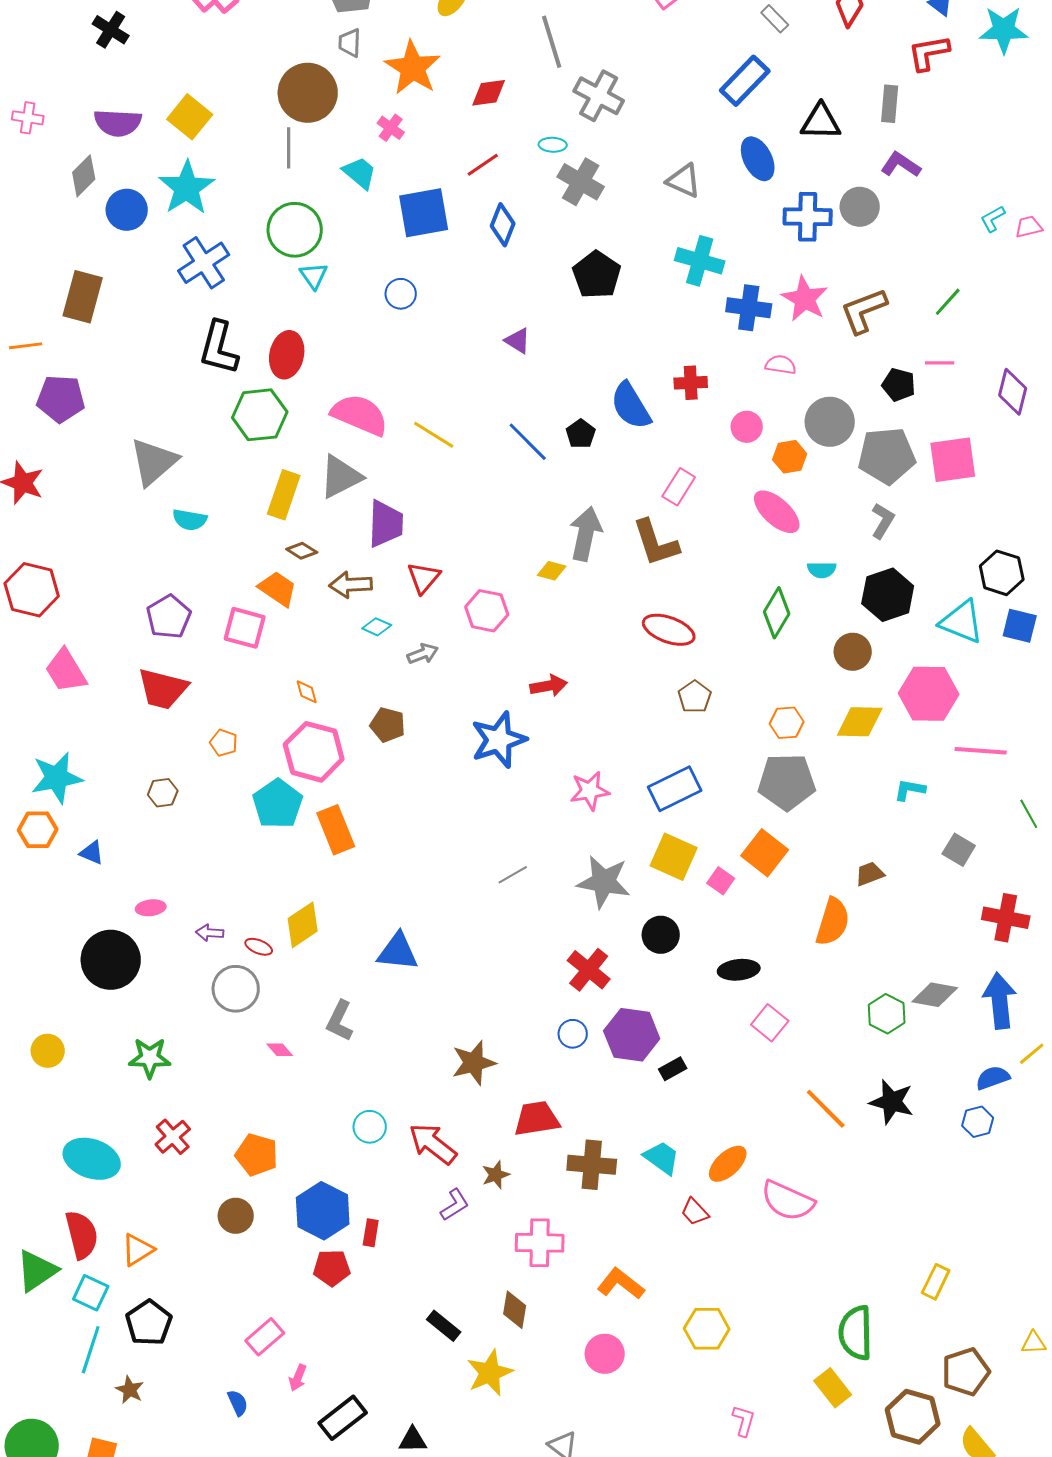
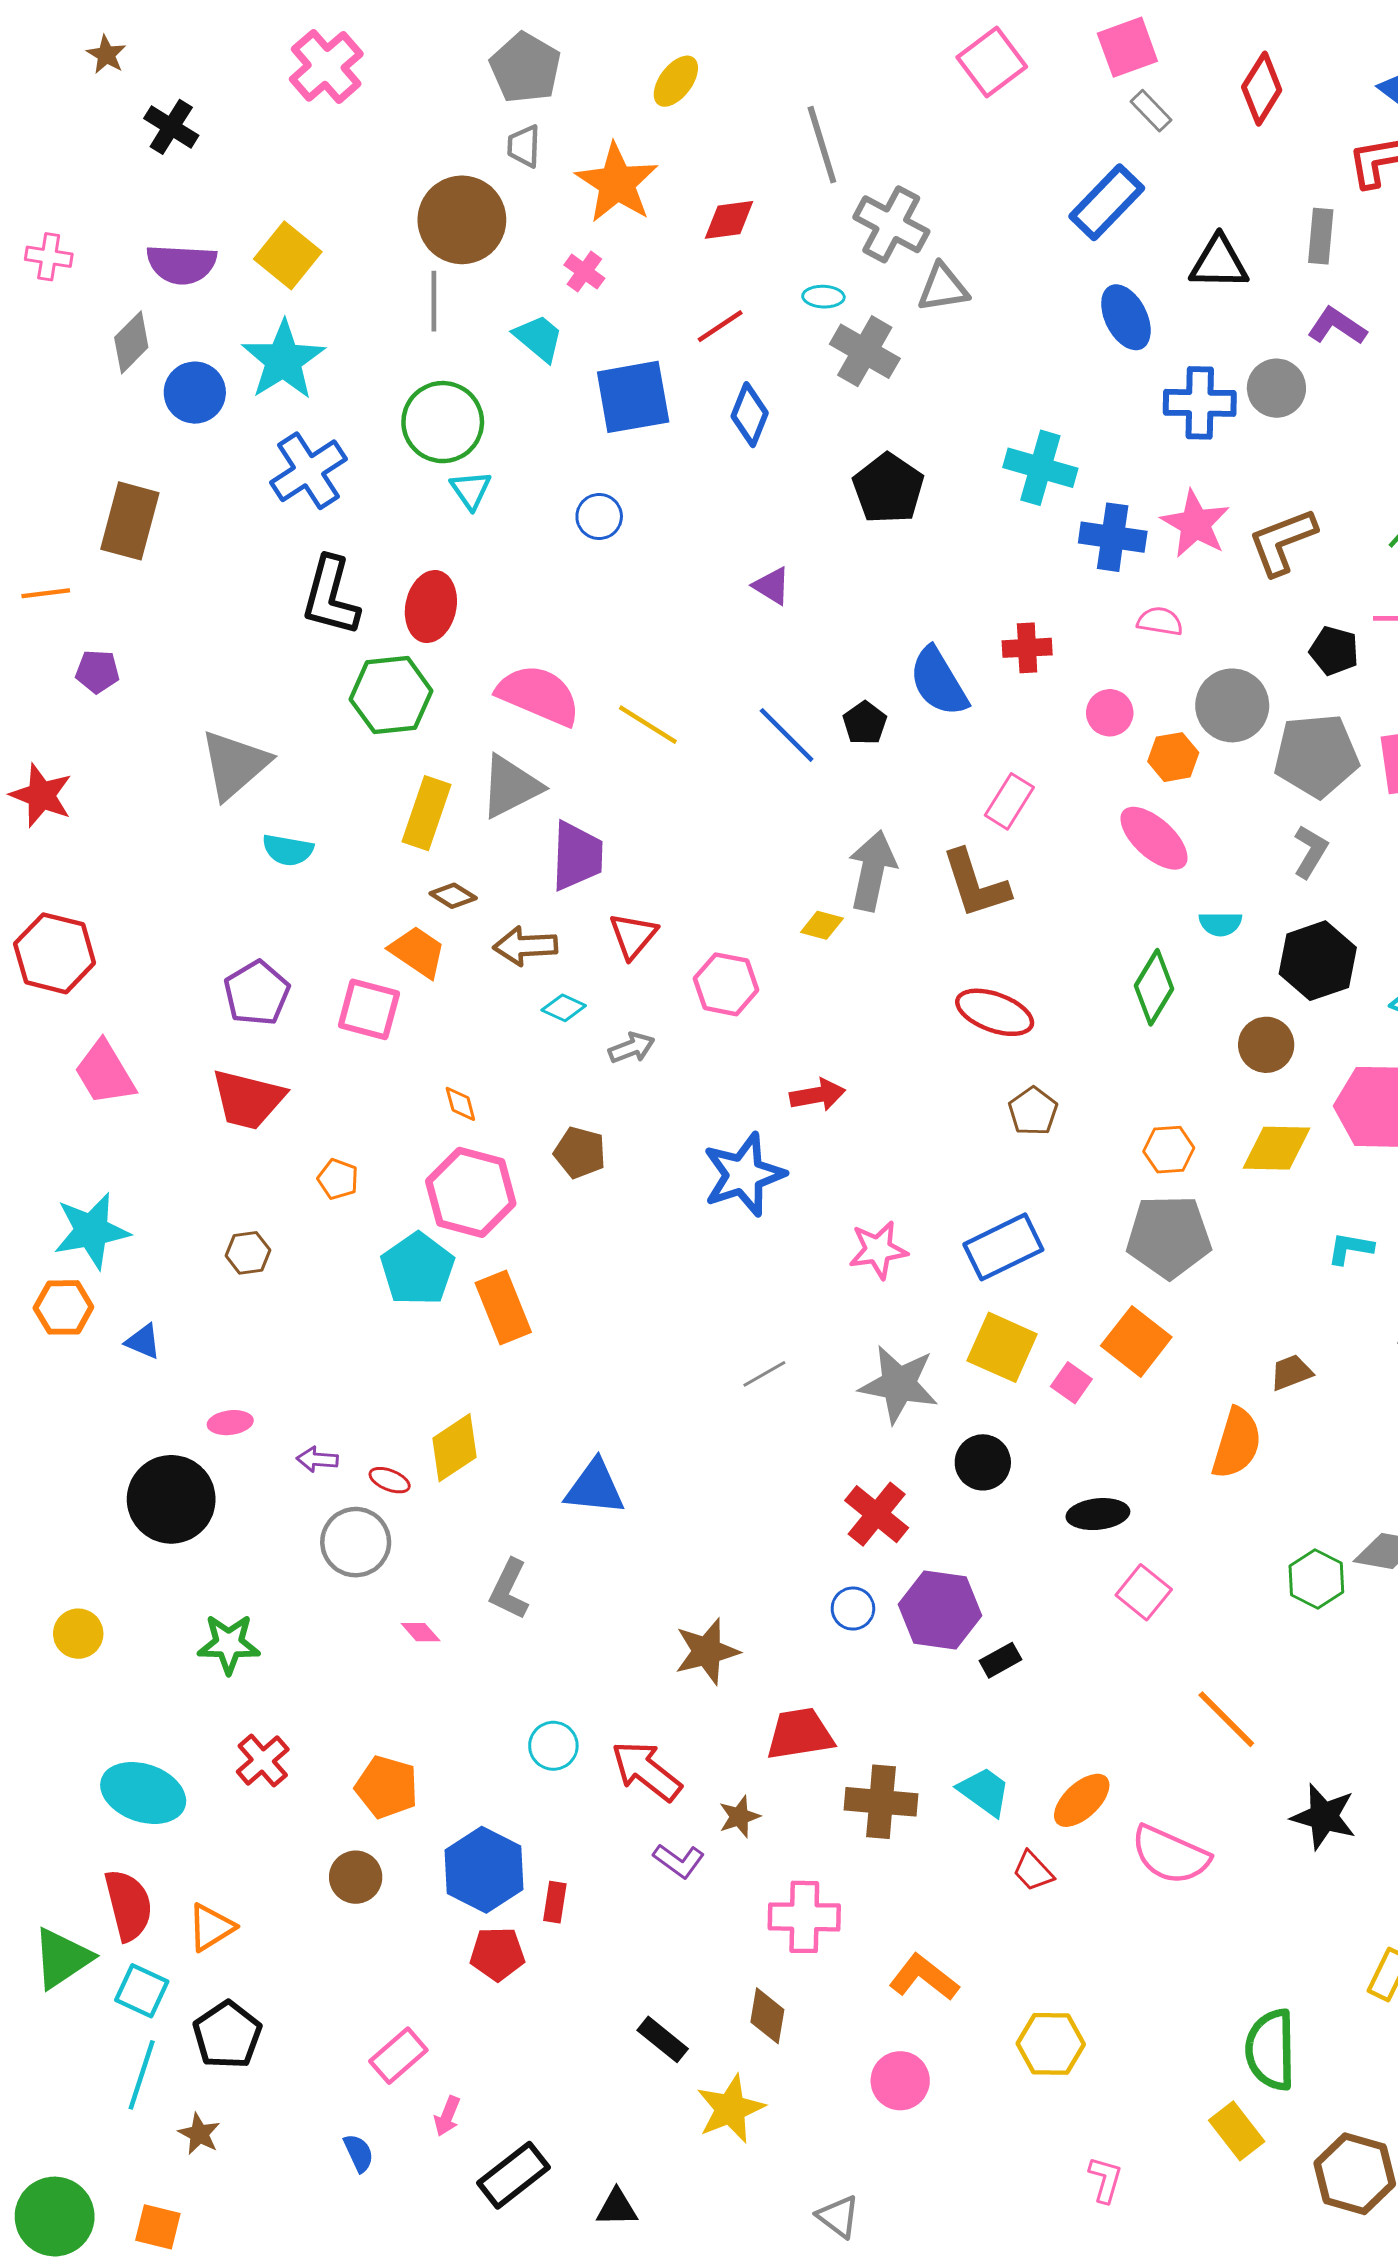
gray triangle: (684, 181) -> (943, 288), moved, turned -33
purple pentagon: (61, 399) -> (97, 671), size x0.6
black star: (892, 1102) -> (1324, 1817), moved
purple L-shape: (455, 1205) -> (679, 1861), turned 68

